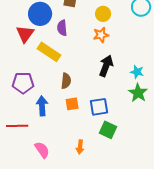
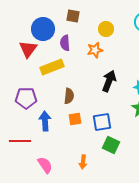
orange star: (101, 35) -> (95, 50), moved
yellow rectangle: (49, 52) -> (52, 67), turned -55

